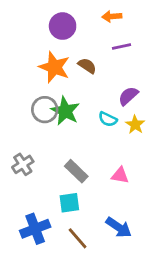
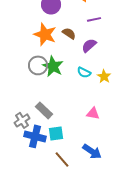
purple semicircle: (128, 96) -> (89, 45), moved
gray cross: (23, 164) -> (22, 120), moved
gray rectangle: (76, 171) -> (44, 110), moved
blue cross: (35, 229) -> (35, 136), moved, turned 35

